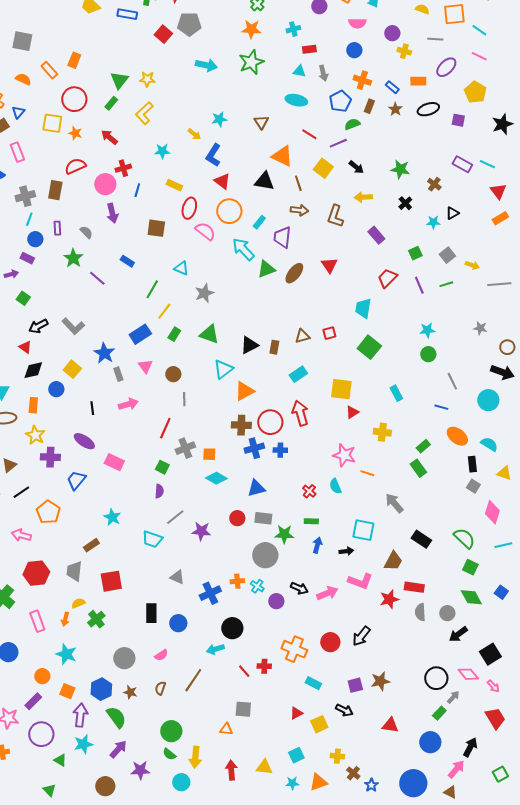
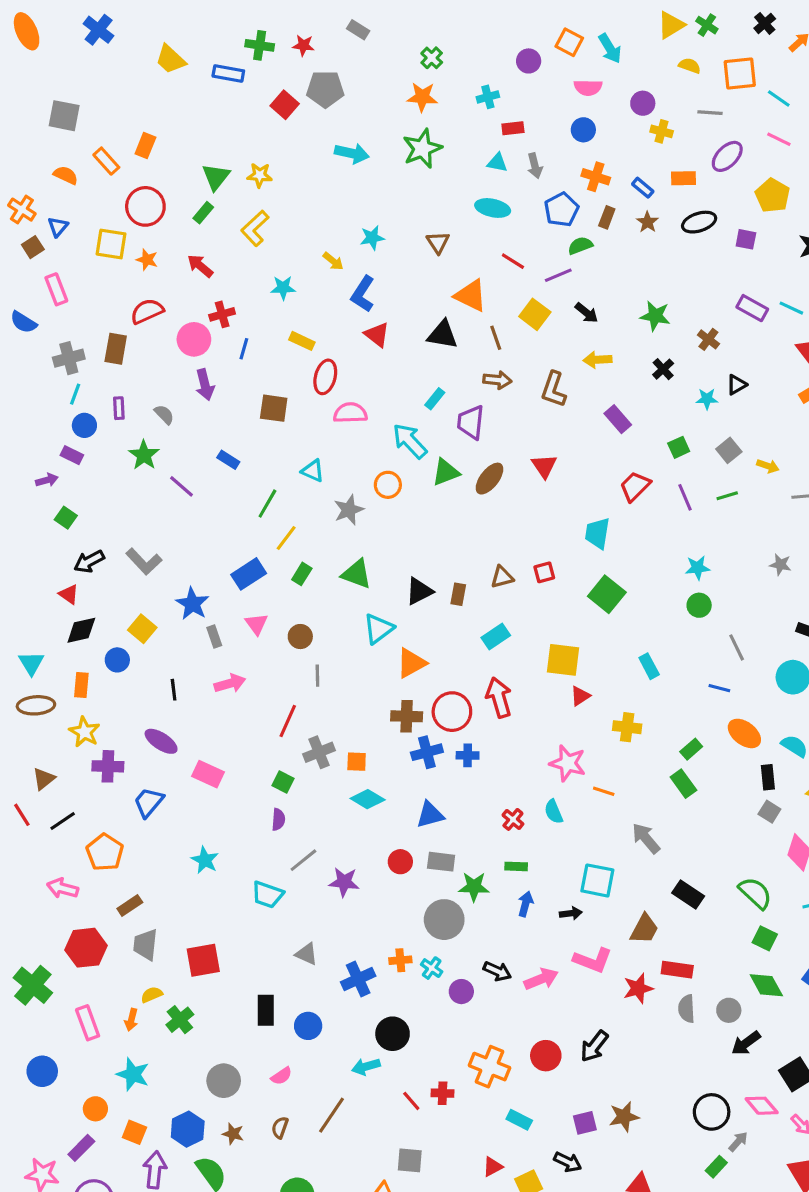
orange circle: (229, 211) -> (388, 485), moved, size x0.7
pink semicircle: (205, 231) -> (350, 413), turned -40
brown rectangle: (91, 545) -> (130, 905), moved

